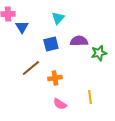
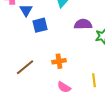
blue square: (51, 44) -> (40, 25), moved
brown line: (31, 68) -> (25, 67), moved

